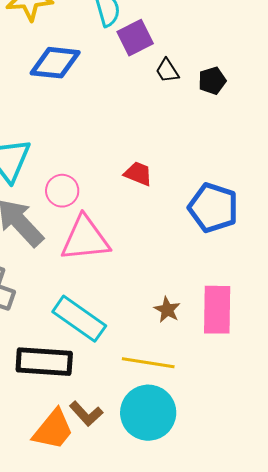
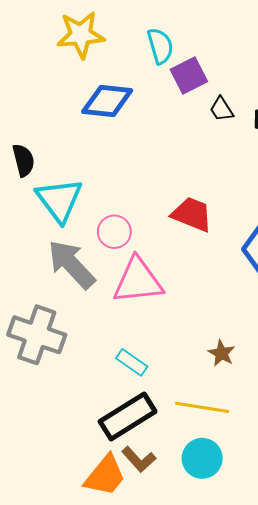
red trapezoid: (138, 174) -> (192, 214), size x1.4
cyan rectangle: (79, 319) -> (132, 362), size x0.6
black rectangle: (44, 362) -> (128, 416), moved, turned -36
cyan circle: (148, 413) -> (202, 458), size x0.7

